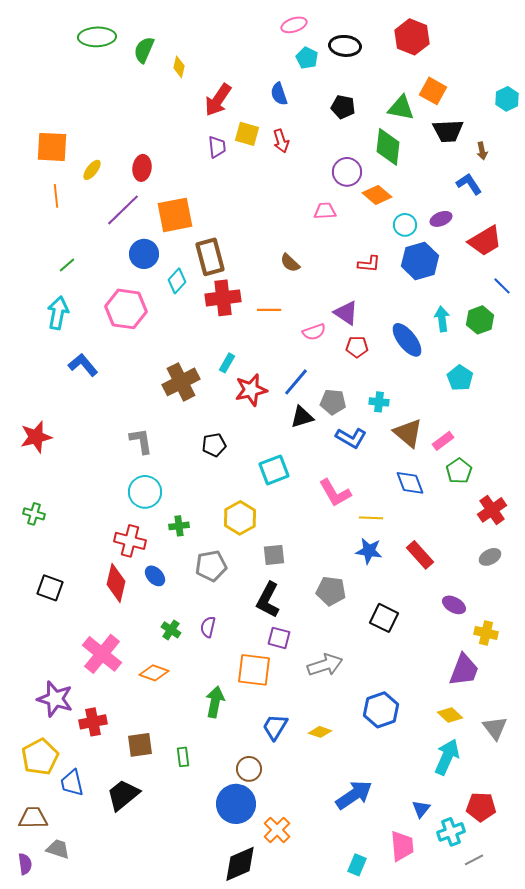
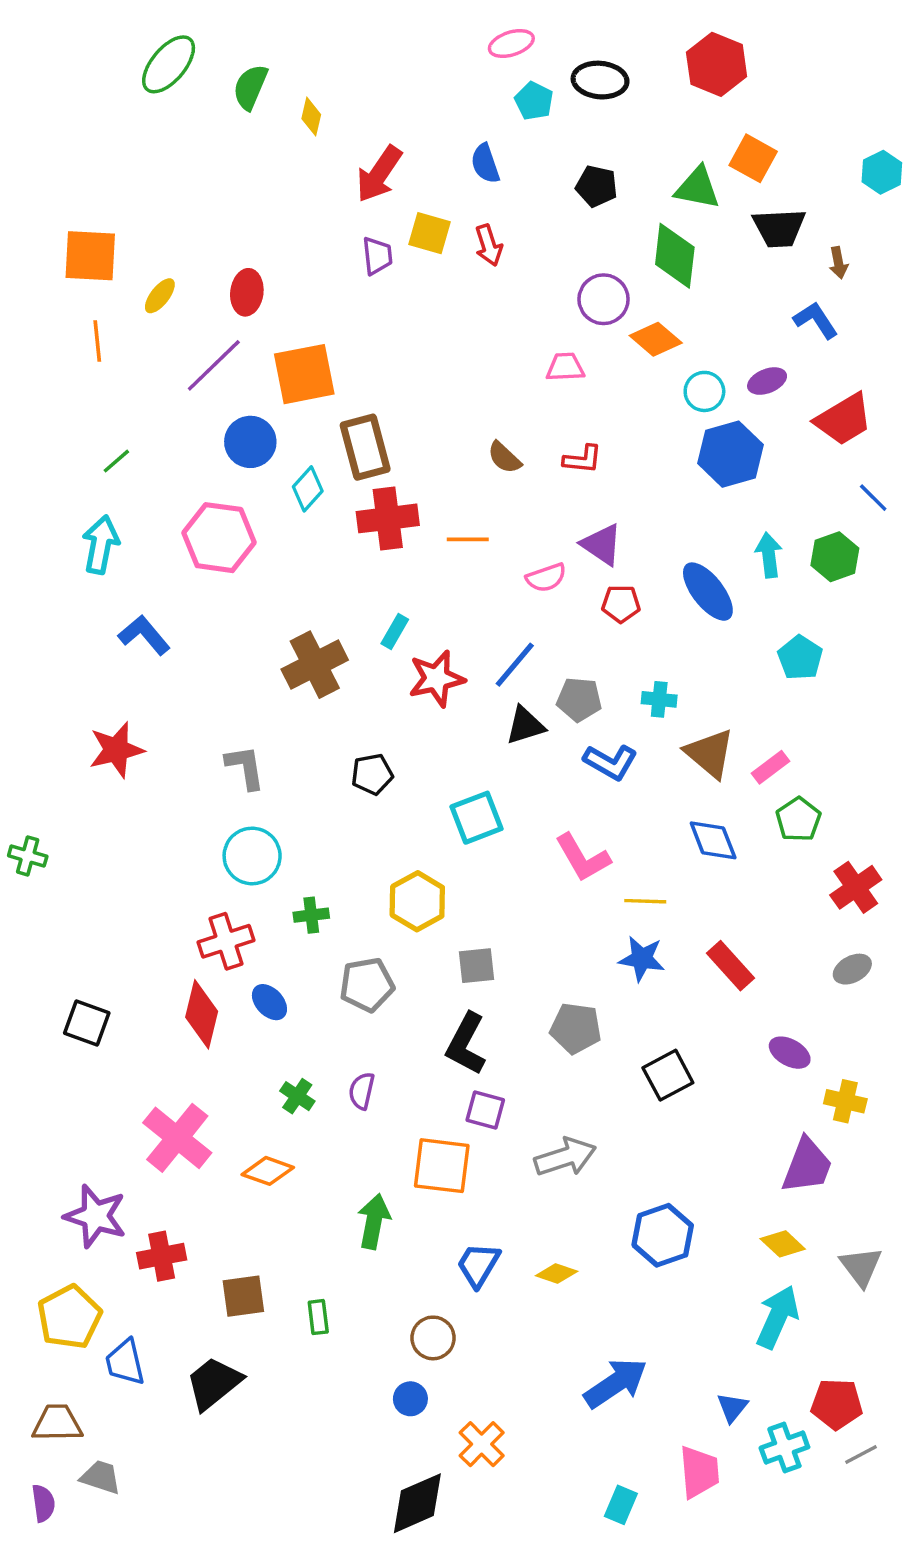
green ellipse: (97, 37) -> (169, 64), turned -48
red L-shape: (369, 264) -> (583, 459), moved
red star: (36, 437) -> (116, 750), moved
green cross: (34, 514) -> (28, 856), moved
red cross: (130, 541) -> (226, 941), turned -32
black square: (384, 618) -> (668, 1075), turned 36
blue circle: (236, 804) -> (410, 1399), size x0.5
gray line: (474, 860) -> (861, 1454), moved

